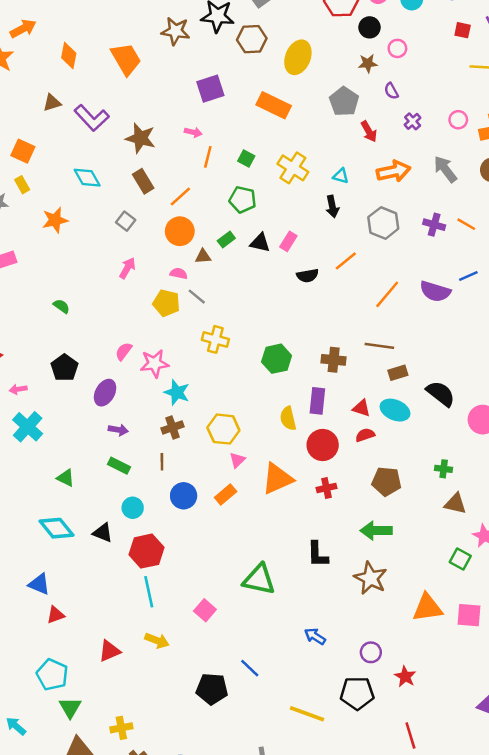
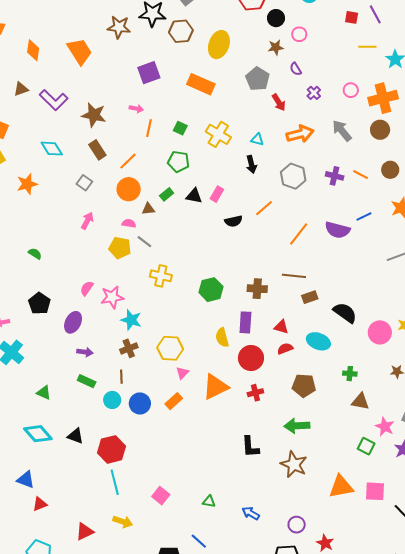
cyan ellipse: (395, 410) -> (318, 341), moved
cyan circle: (133, 508) -> (112, 400), moved
green triangle: (259, 579) -> (209, 502), moved, size x0.5

